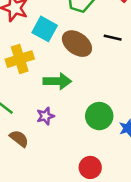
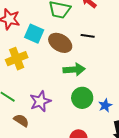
green arrow: (57, 81) -> (74, 70), moved
purple star: (45, 116) -> (40, 101), size x1.5

